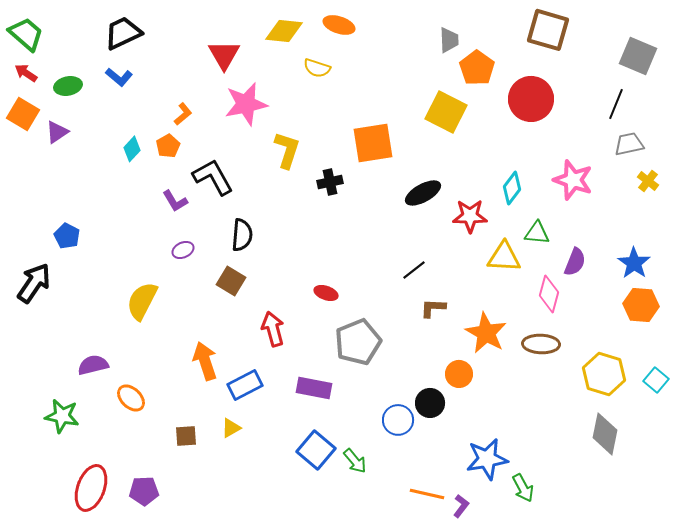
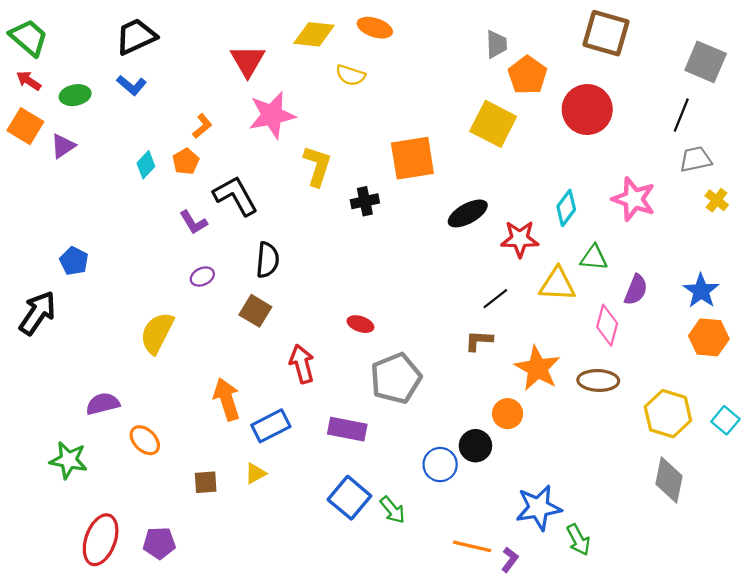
black line: (414, 270) -> (495, 299), moved

